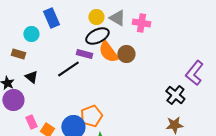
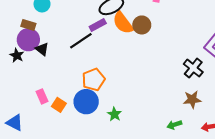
purple rectangle: (84, 54) -> (98, 25), turned -42
purple circle: (13, 100) -> (28, 40), moved
orange pentagon: (91, 116) -> (93, 80), moved

